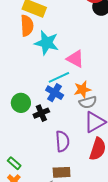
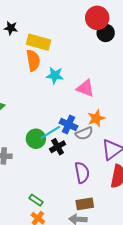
cyan star: (47, 43) -> (55, 75), size x0.7
cyan line: (59, 77) -> (50, 132), moved
gray semicircle: (88, 102) -> (84, 133), moved

